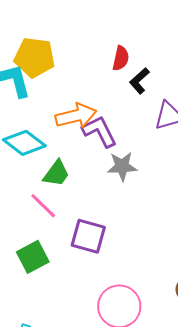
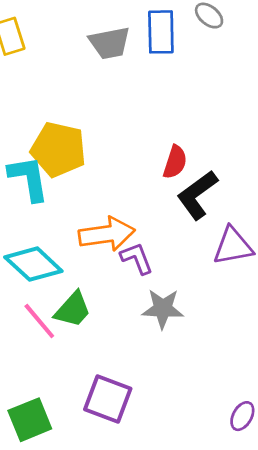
black L-shape: (139, 81) -> (197, 195), size x1.4
purple L-shape: (100, 131) -> (137, 258), size x0.7
pink line: (43, 206) -> (39, 321), moved

